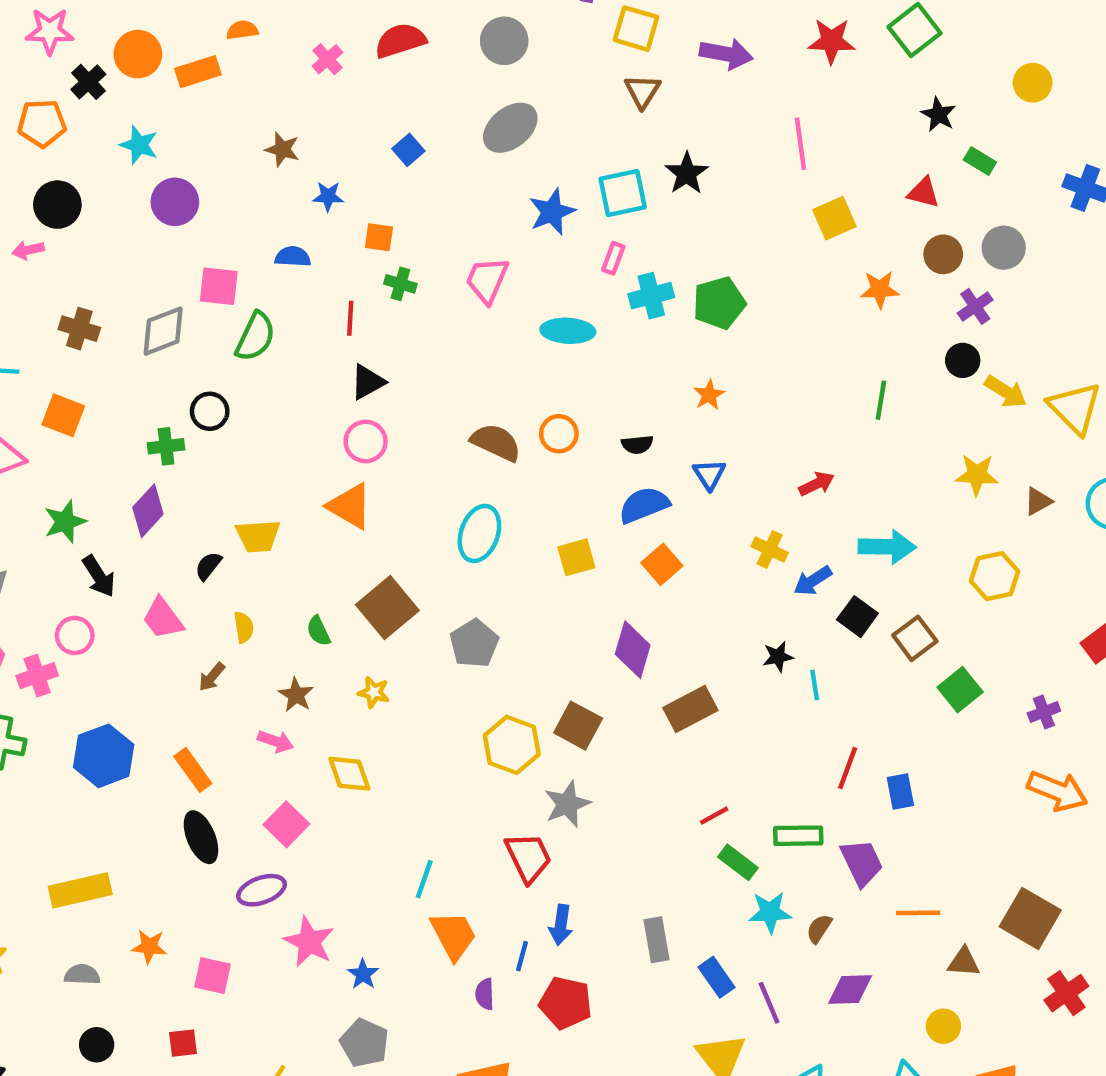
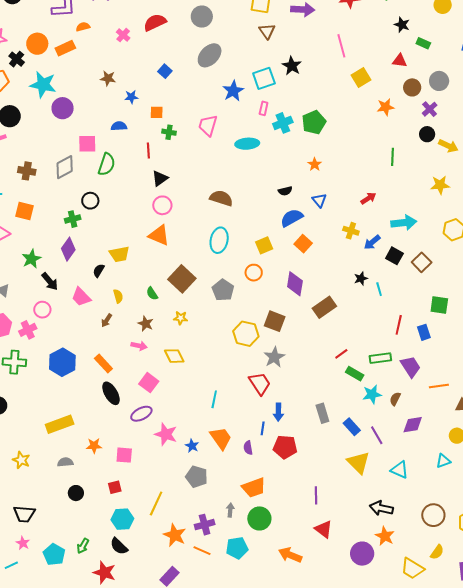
cyan star: (139, 145) -> (43, 85), size x1.5
orange circle: (559, 434) -> (254, 273), moved
green square: (960, 690) -> (439, 305), moved, turned -36
orange trapezoid: (453, 935) -> (221, 438), moved

